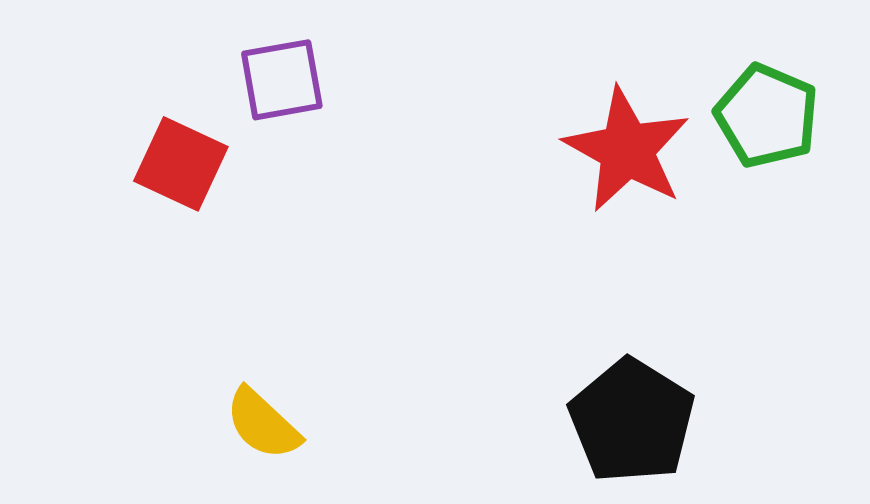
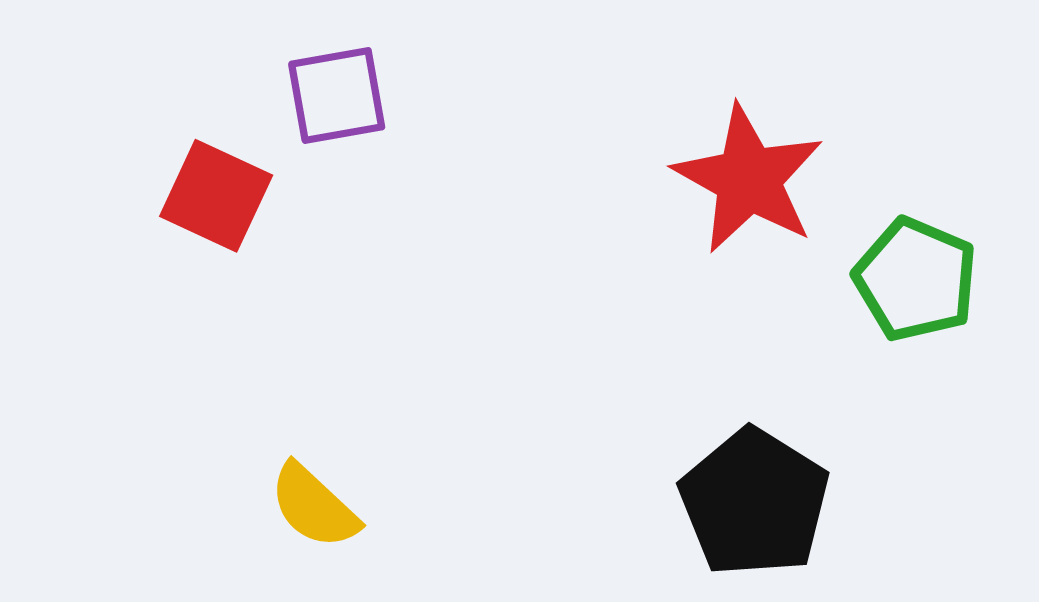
green pentagon: (767, 116) -> (916, 279), moved

